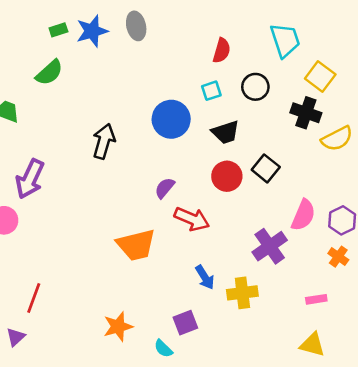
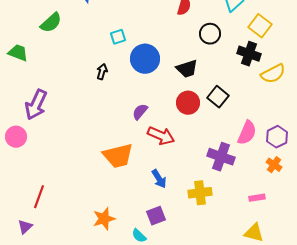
cyan square: (211, 91) -> (118, 37), moved
black arrow: (104, 141) -> (102, 72), moved, size x0.6
purple cross: (270, 246) -> (221, 157), turned -36
blue arrow: (205, 277) -> (159, 179), moved

